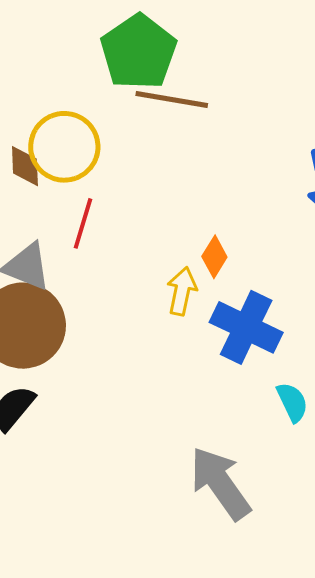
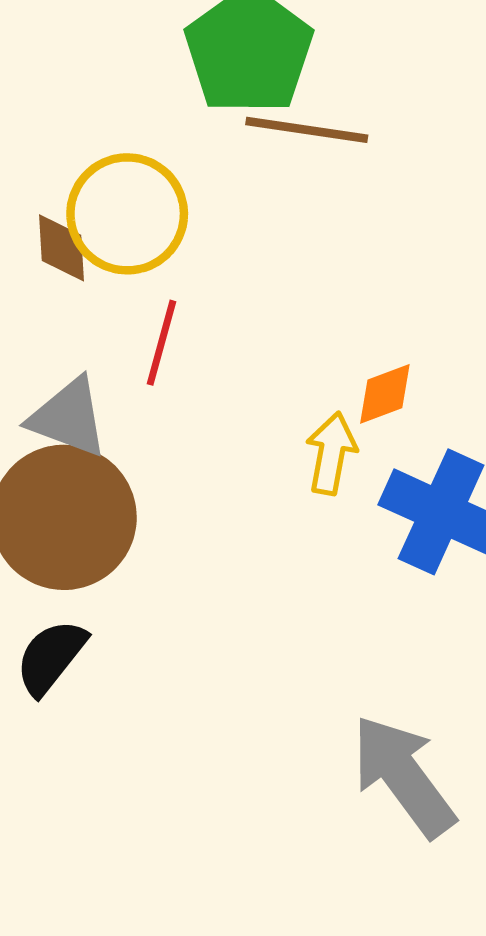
orange diamond: (214, 257) -> (385, 394), turned 39

